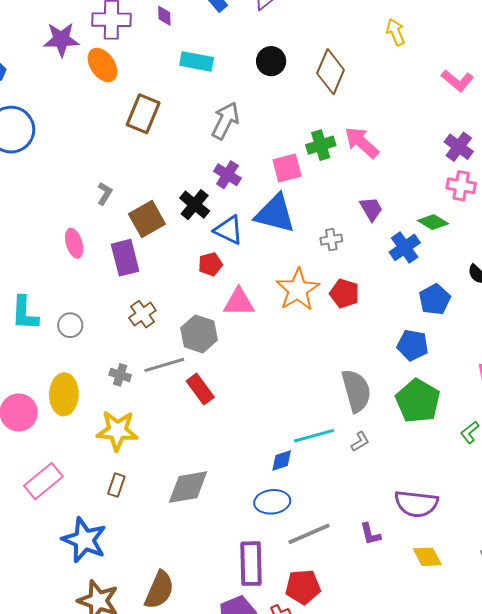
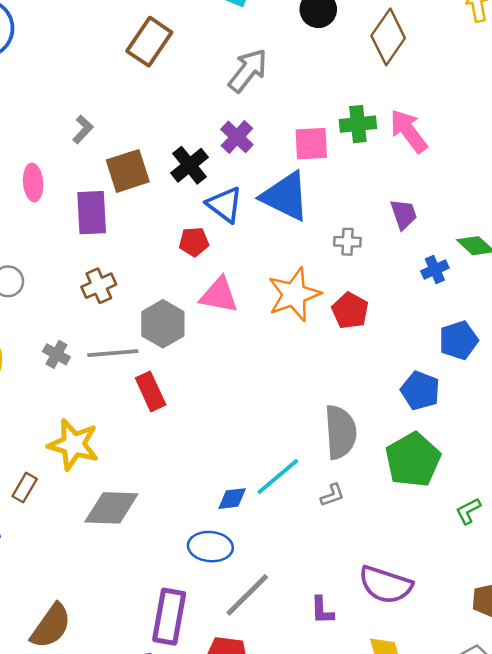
blue cross: (405, 247) -> (435, 269), size x0.7
yellow star: (117, 431) -> (73, 444), moved
cyan line: (314, 436) -> (278, 476), turned -36
gray line: (309, 534) -> (247, 595), turned -33

